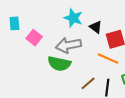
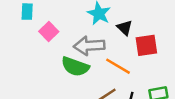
orange line: (108, 59) -> (118, 66), moved

